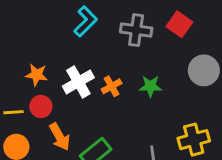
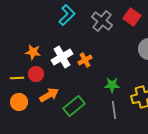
gray cross: (136, 30) -> (102, 21), turned 30
green star: (150, 86) -> (112, 85), moved
orange arrow: (60, 137) -> (49, 95), turned -90

